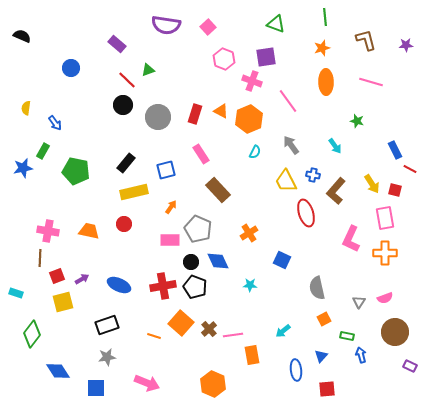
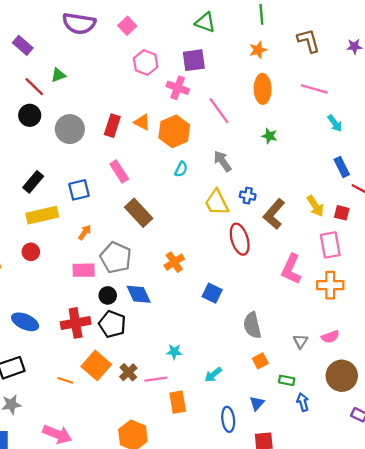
green star: (357, 121) -> (269, 136), moved
cyan arrow: (335, 146) -> (335, 123), moved
cyan star: (250, 285) -> (174, 352), moved

